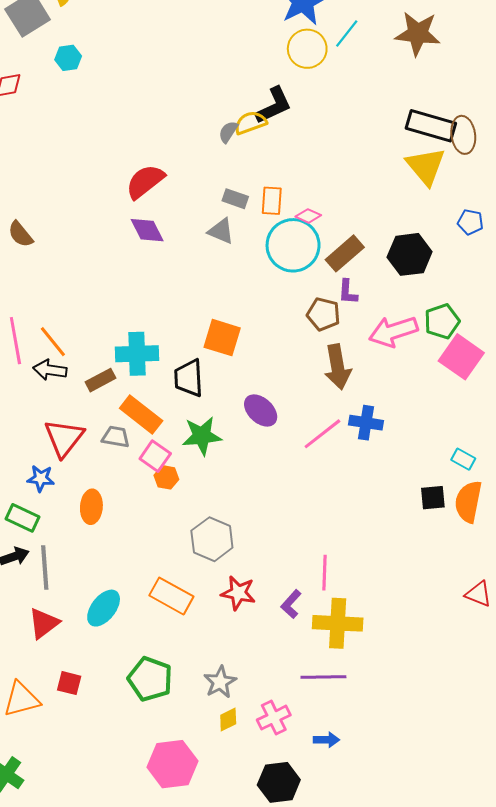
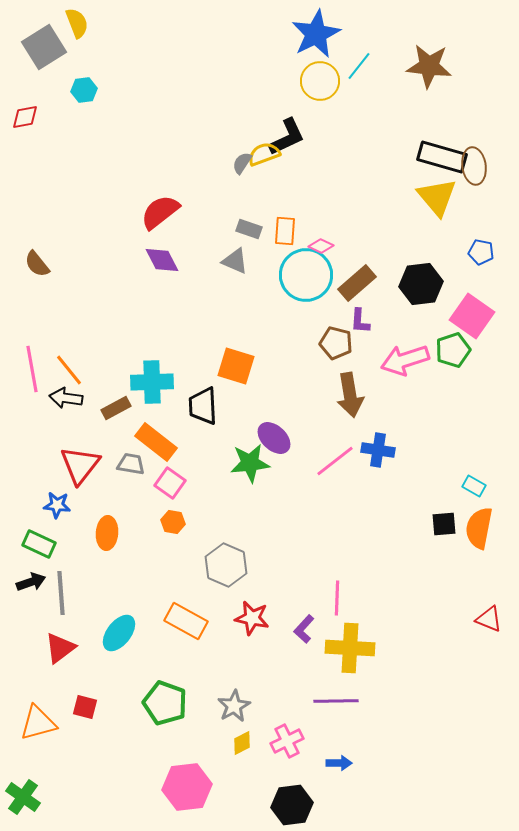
pink square: (461, 357) -> (472, 316), moved
green star: (202, 436) -> (250, 463), moved
orange hexagon: (166, 477) -> (173, 522), moved

